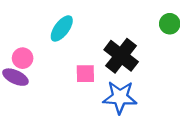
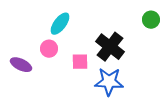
pink circle: (23, 58) -> (49, 49), moved

